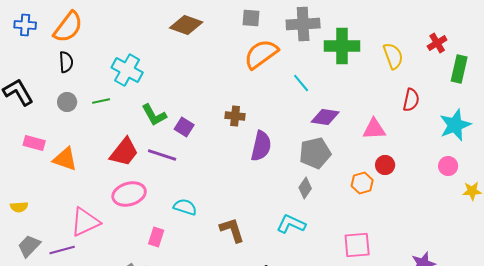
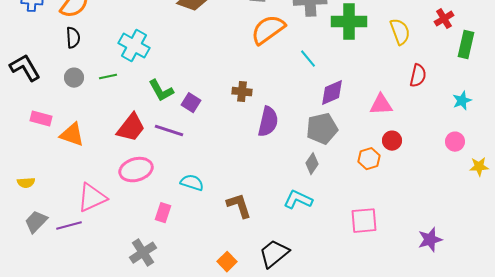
purple diamond: (325, 117) -> (332, 93), turned -32
cyan star: (455, 125) -> (462, 101), size x0.6

